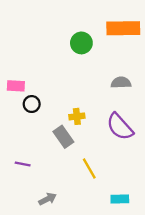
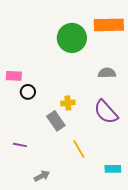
green circle: (81, 43) -> (72, 38), size x1.5
cyan rectangle: (120, 199) -> (113, 169), moved

